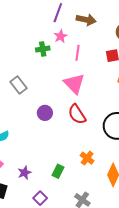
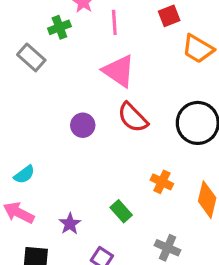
gray rectangle: (18, 85) -> (31, 57), moved
green rectangle: (58, 171) -> (121, 211), turned -56

